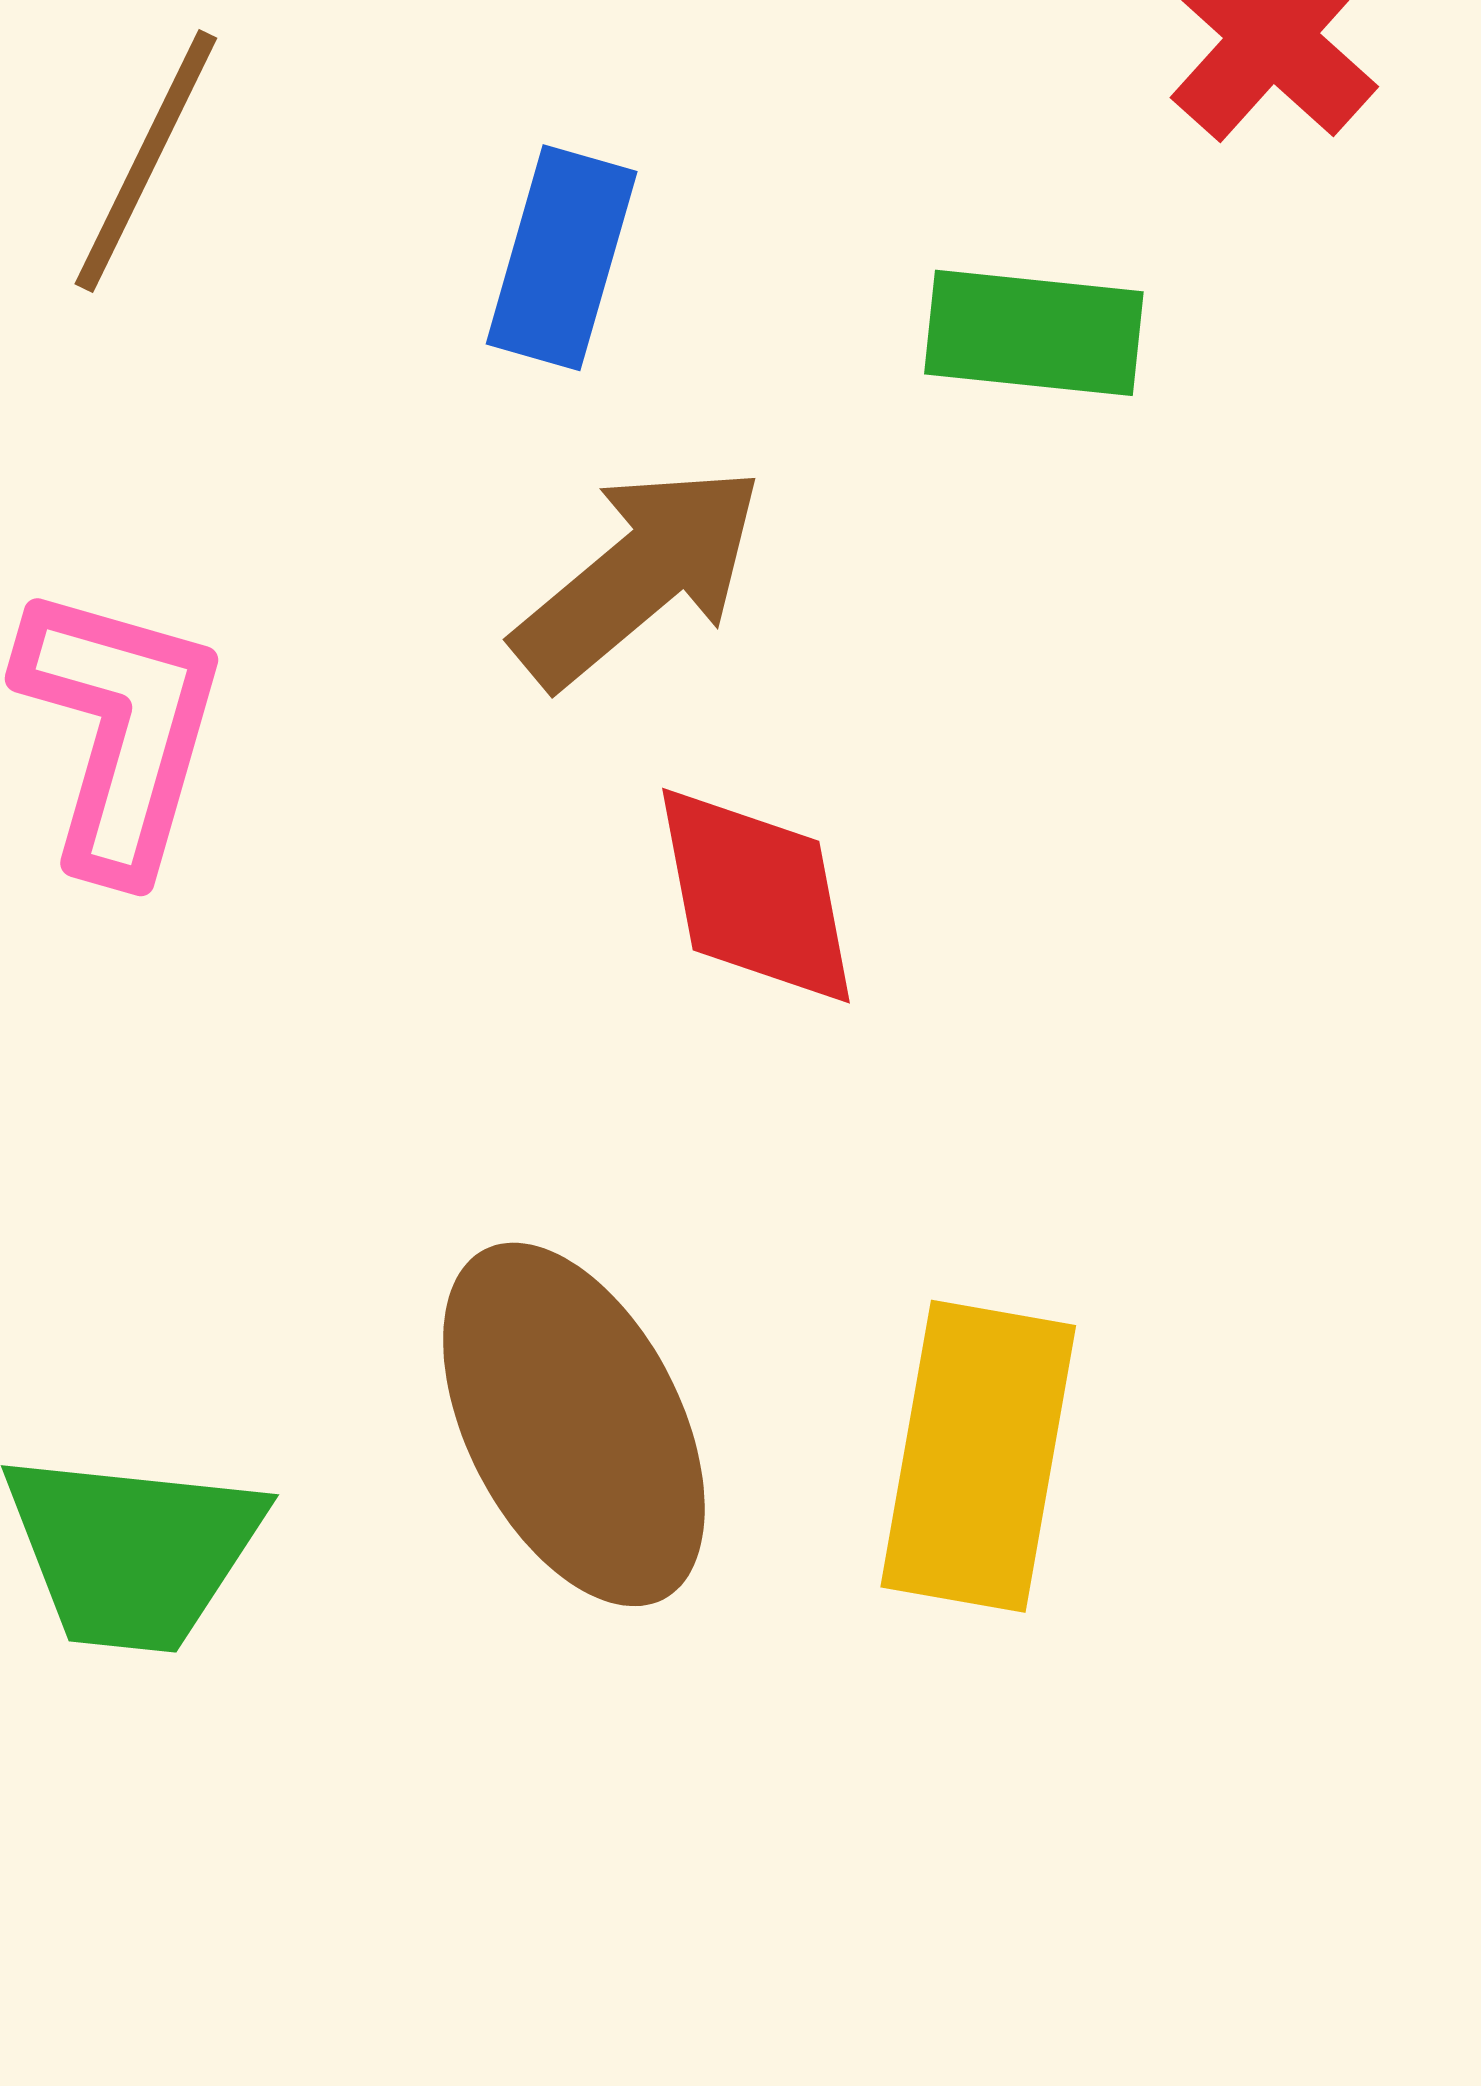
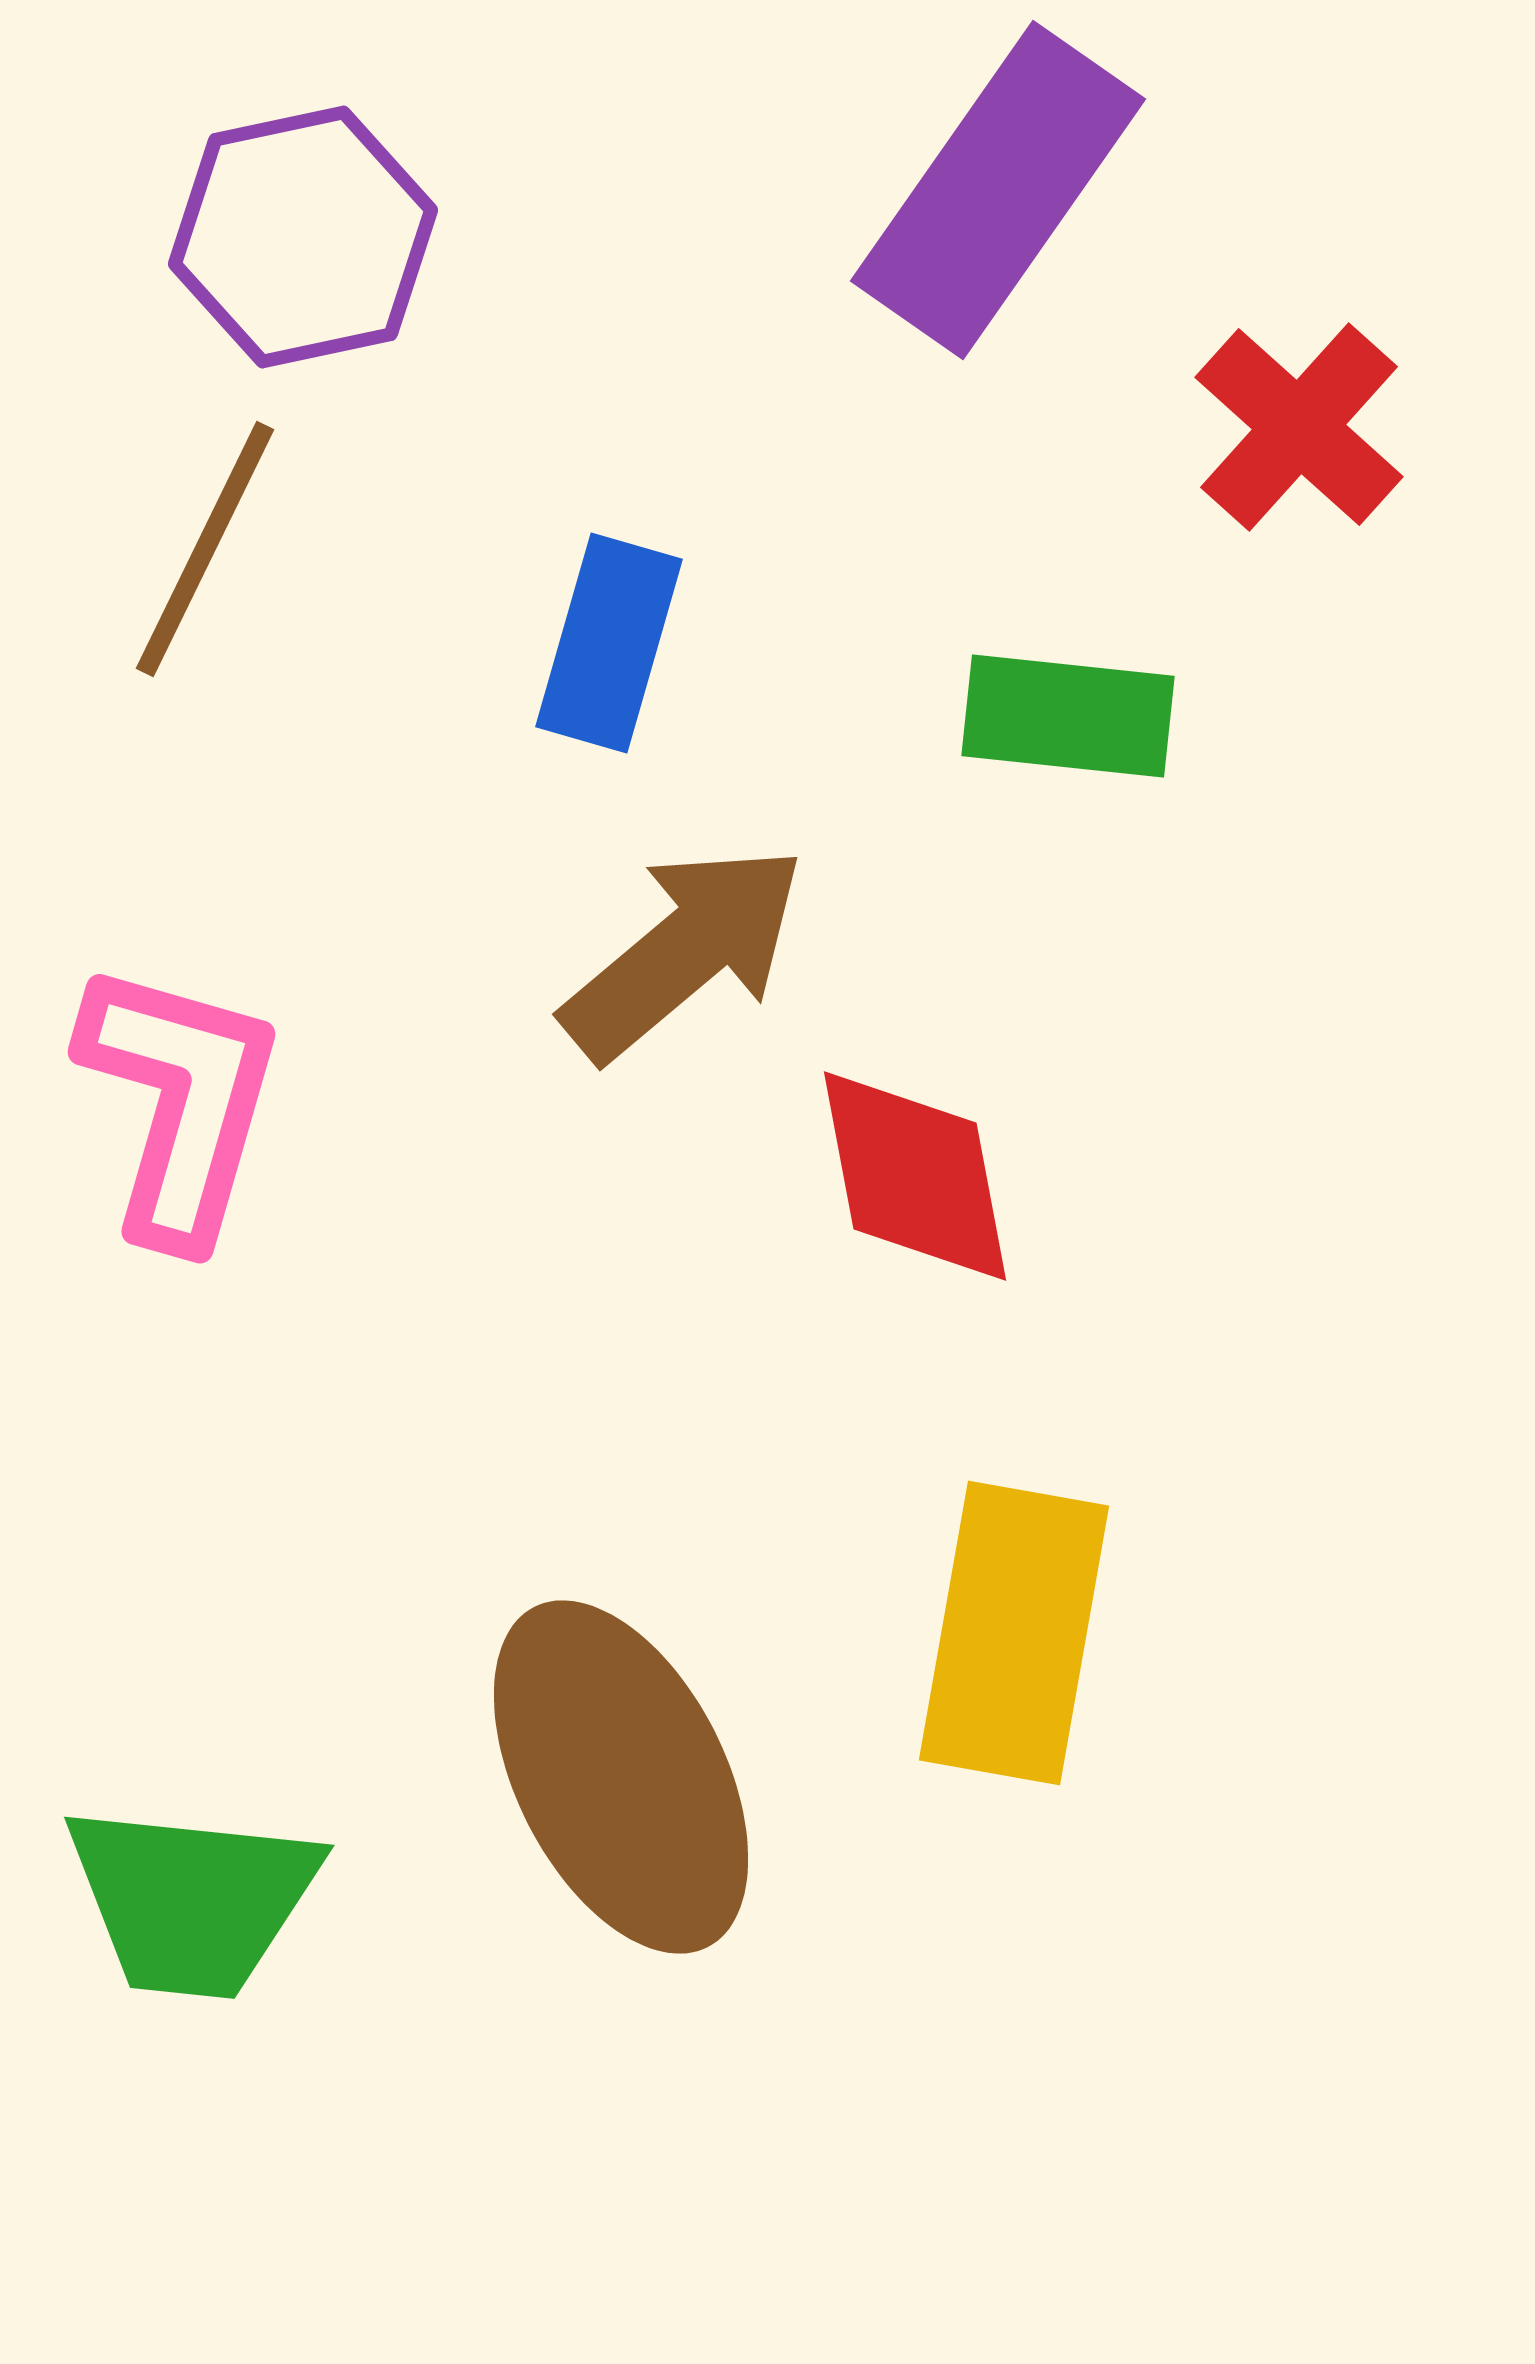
red diamond: (756, 896) -> (915, 1176), moved
yellow rectangle: (978, 1456) -> (1014, 1633), moved

